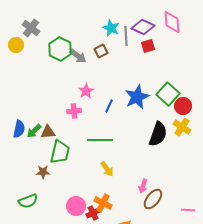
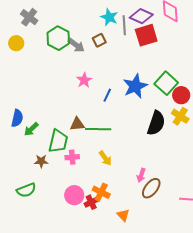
yellow circle: (16, 45) -> (16, 43), moved
red square: (148, 46) -> (146, 35), size x1.6
pink cross: (74, 111) -> (72, 157), moved
green arrow: (34, 131) -> (31, 129), moved
brown triangle: (48, 132) -> (77, 124), moved

